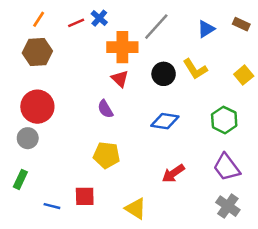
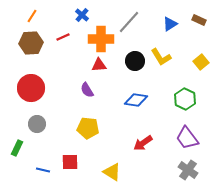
red line: (76, 23) -> (63, 37), moved
red triangle: (120, 79) -> (99, 65), turned -49
gray circle: (28, 138) -> (37, 124), moved

